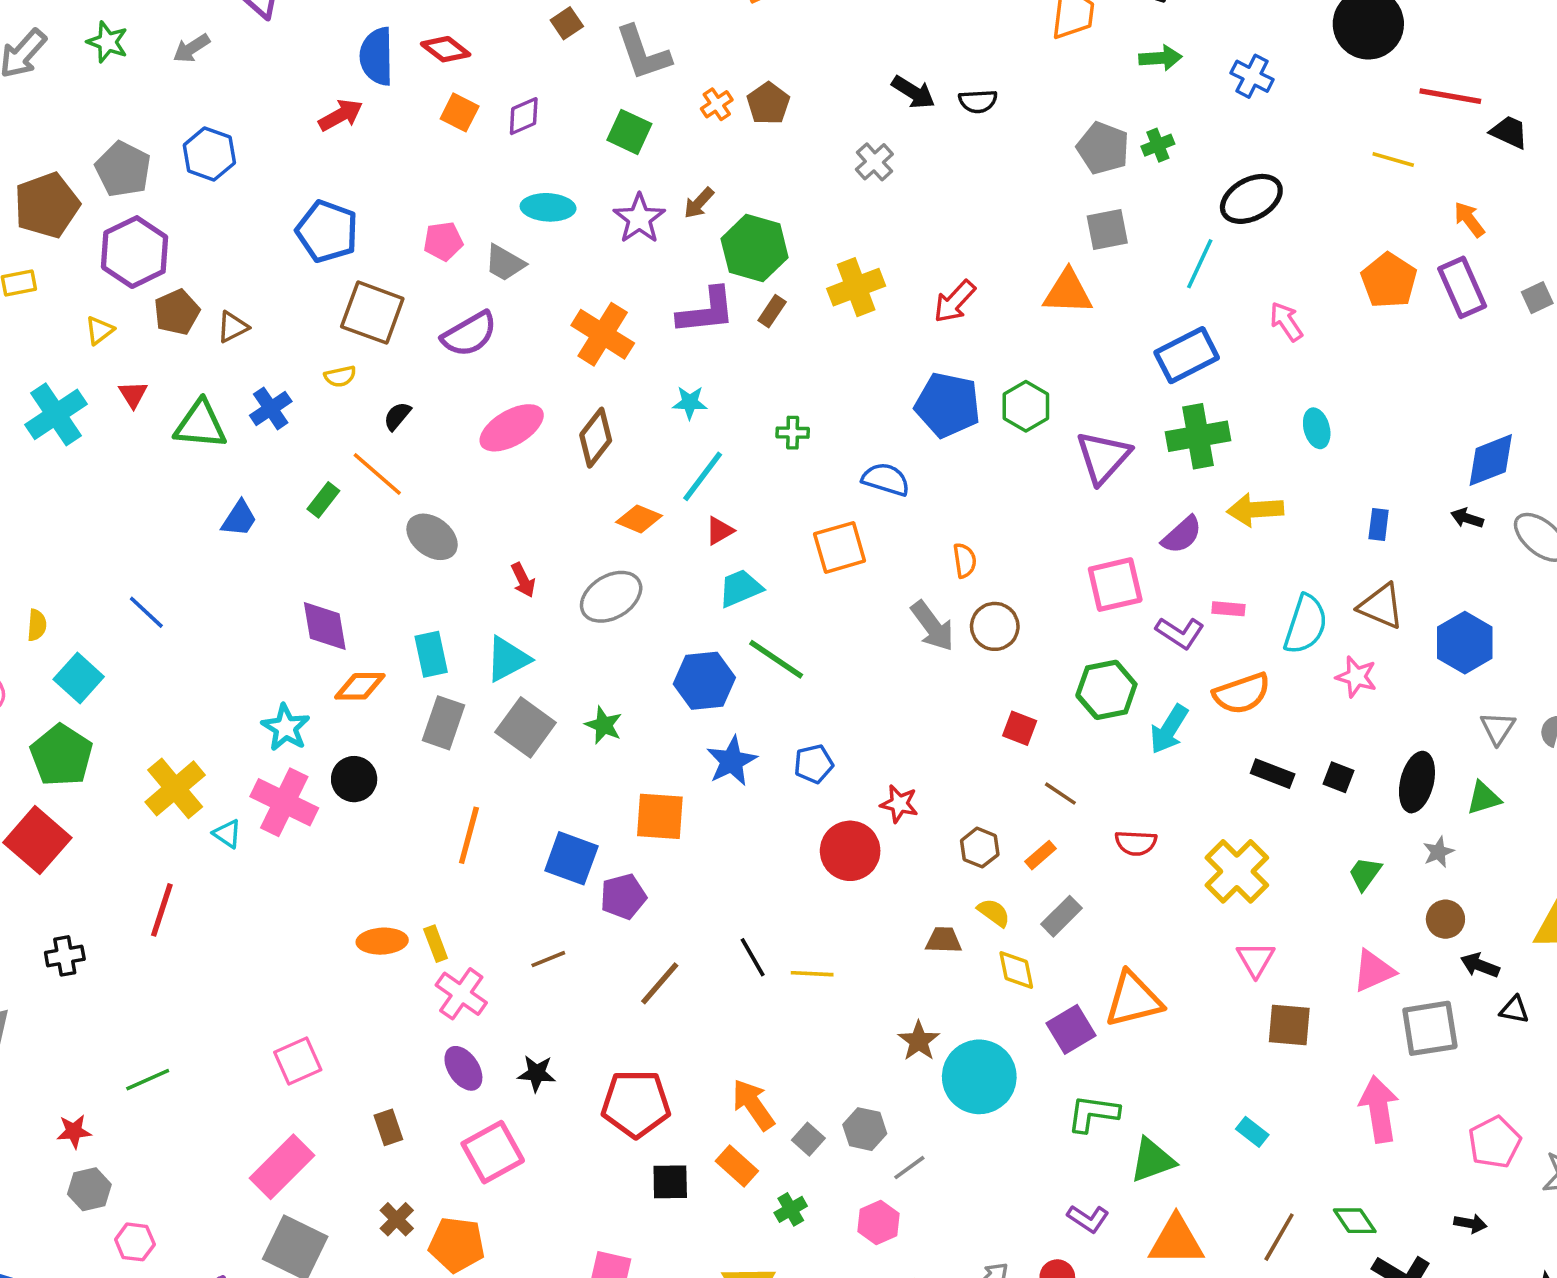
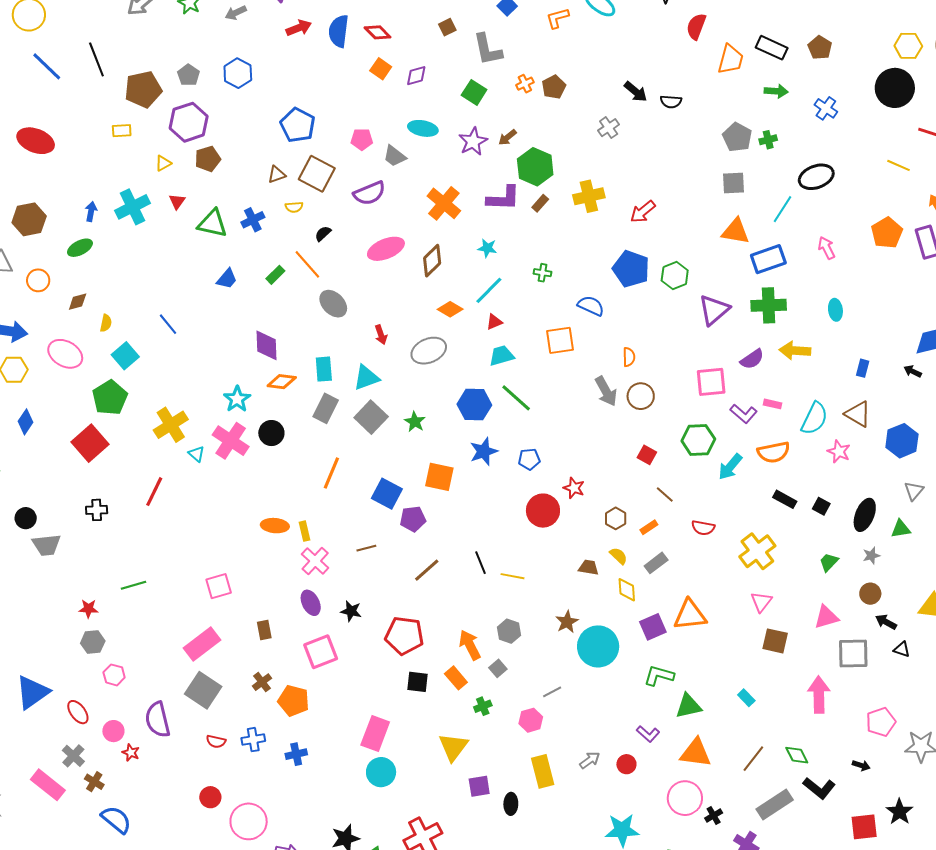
red arrow: (341, 115) -> (299, 28), moved
gray pentagon: (123, 169) -> (188, 75), size x0.7
orange triangle: (1068, 292) -> (736, 231), moved
brown triangle: (233, 327) -> (277, 175), moved
gray hexagon: (865, 1129) -> (509, 631), moved

